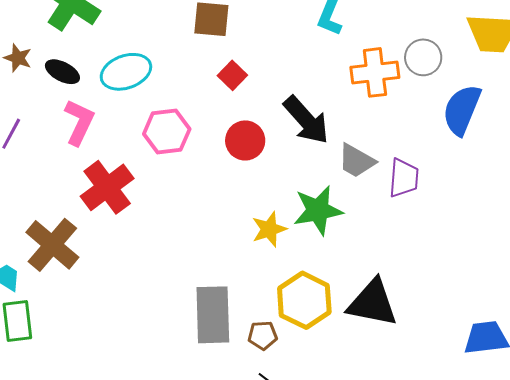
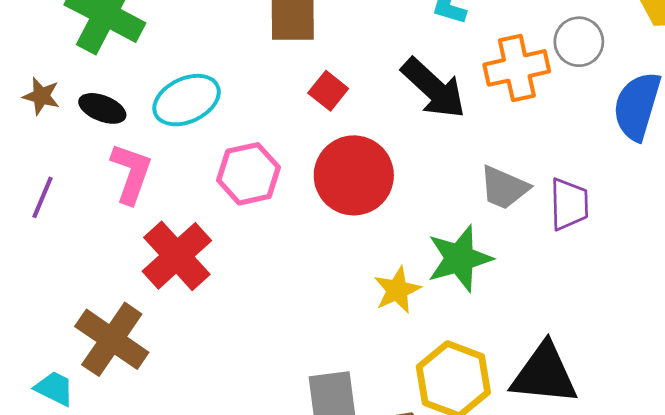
black arrow: (306, 120) -> (434, 88), moved
red circle: (245, 140) -> (354, 175), size x1.5

